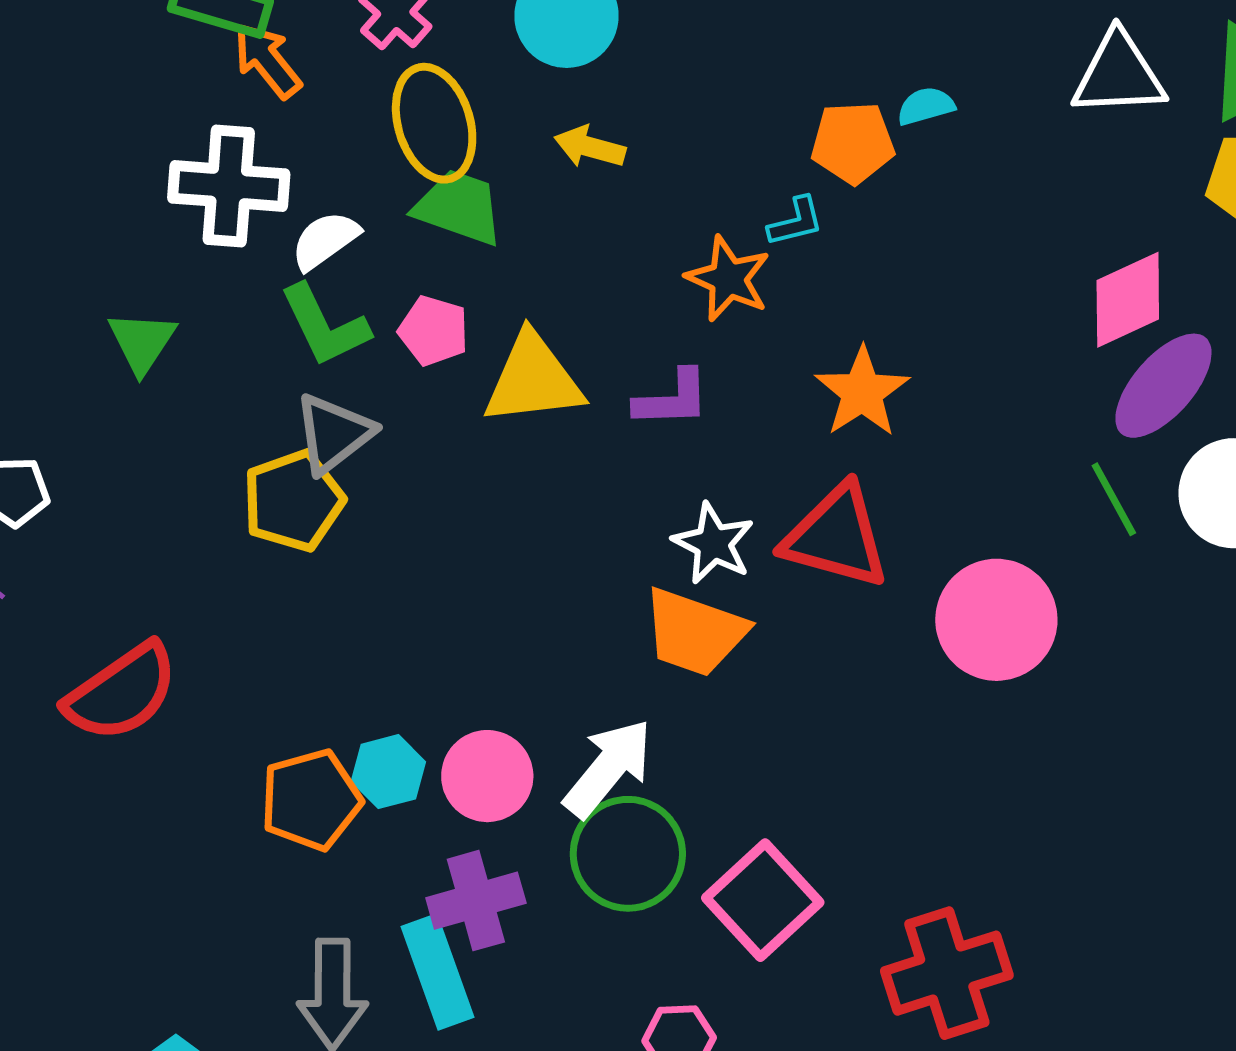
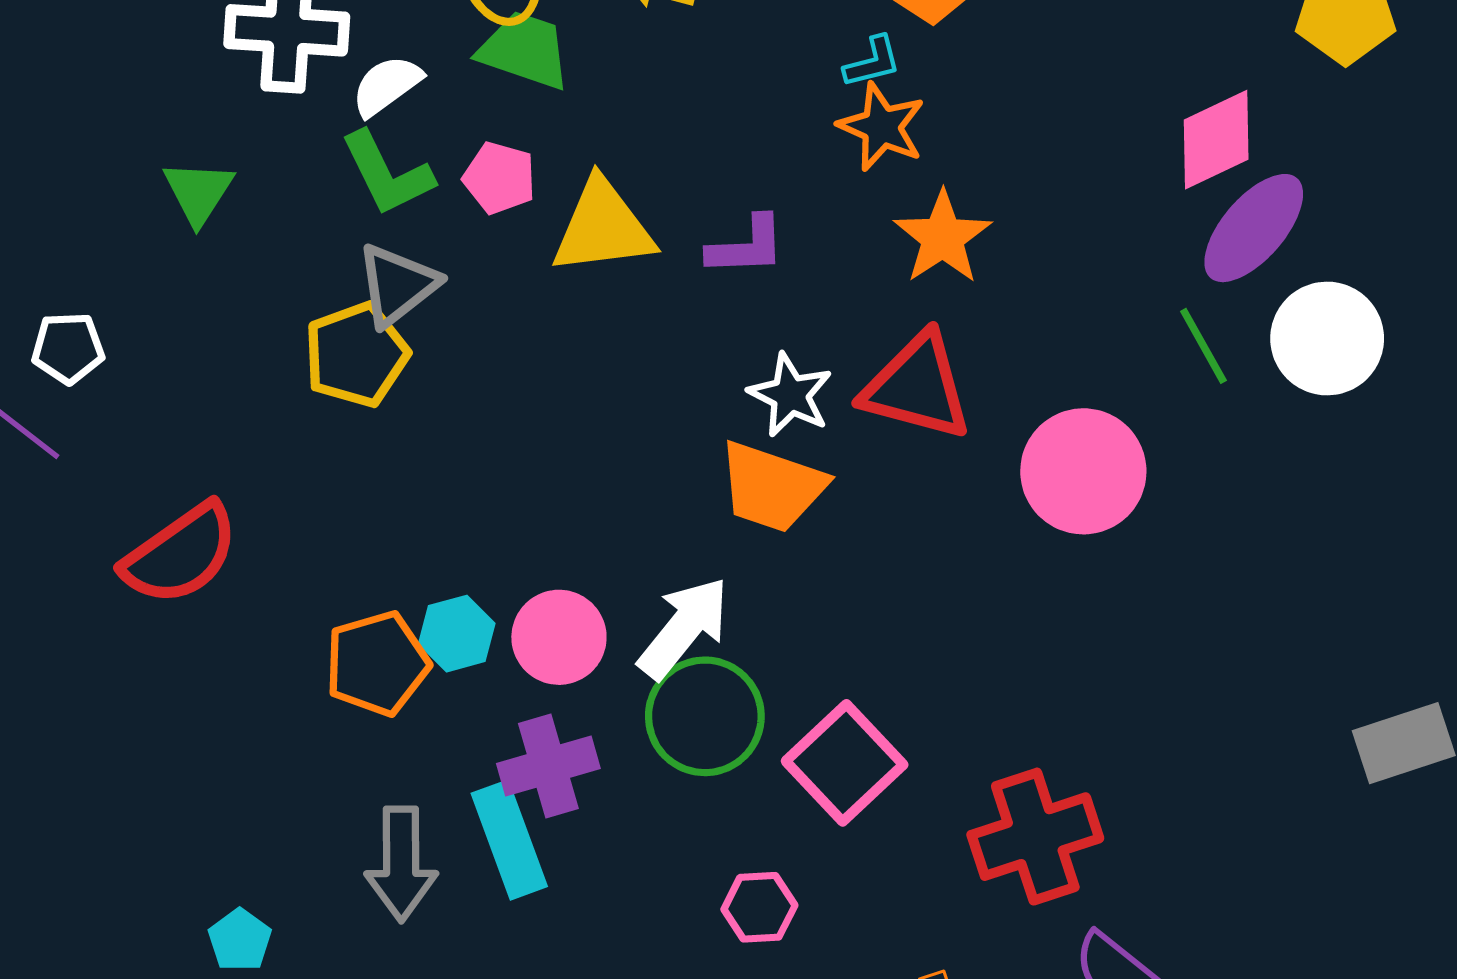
orange star: (728, 279) -> (882, 127), moved

